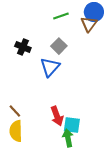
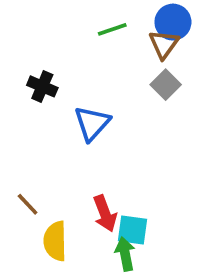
gray square: (59, 46) -> (166, 85), moved
yellow semicircle: (16, 131) -> (55, 241), moved

